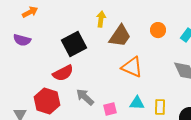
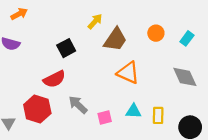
yellow arrow: (101, 19) -> (95, 21), turned 35
black square: (74, 44) -> (66, 48), size x0.7

